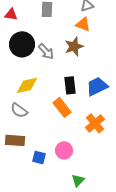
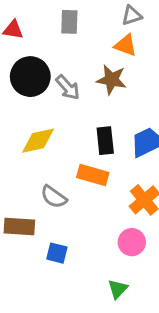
brown star: (74, 46) -> (111, 80), turned 30
orange rectangle: (62, 107) -> (93, 175), turned -36
gray semicircle: (19, 110) -> (54, 197), moved
pink circle: (64, 150) -> (132, 242), moved

